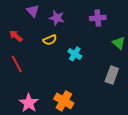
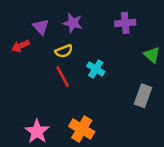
purple triangle: (33, 11) -> (41, 27), moved
red arrow: (16, 36) -> (20, 46), turned -64
red line: (17, 64) -> (63, 77), moved

